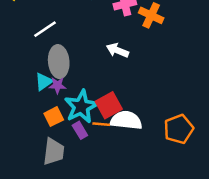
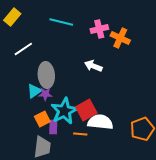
white line: (45, 29) -> (23, 49), moved
orange line: (101, 124) -> (80, 134), moved
purple rectangle: (80, 130) -> (53, 127), moved, turned 32

